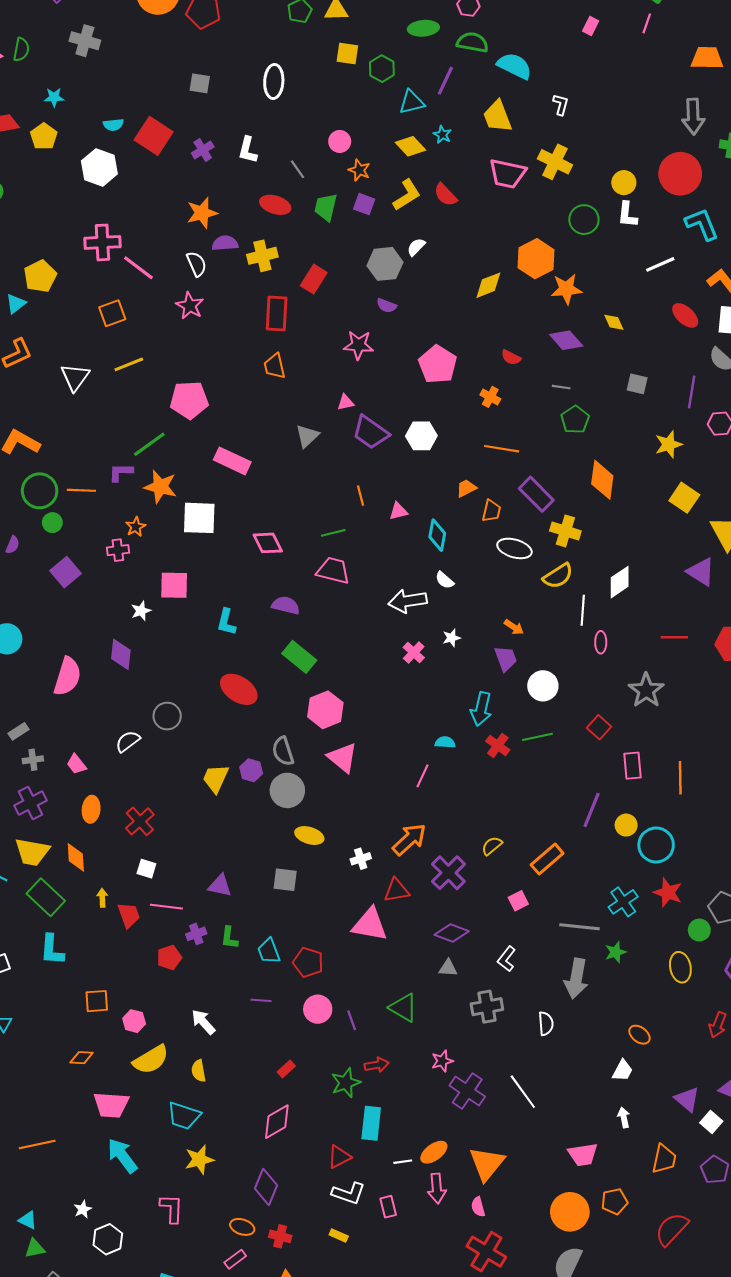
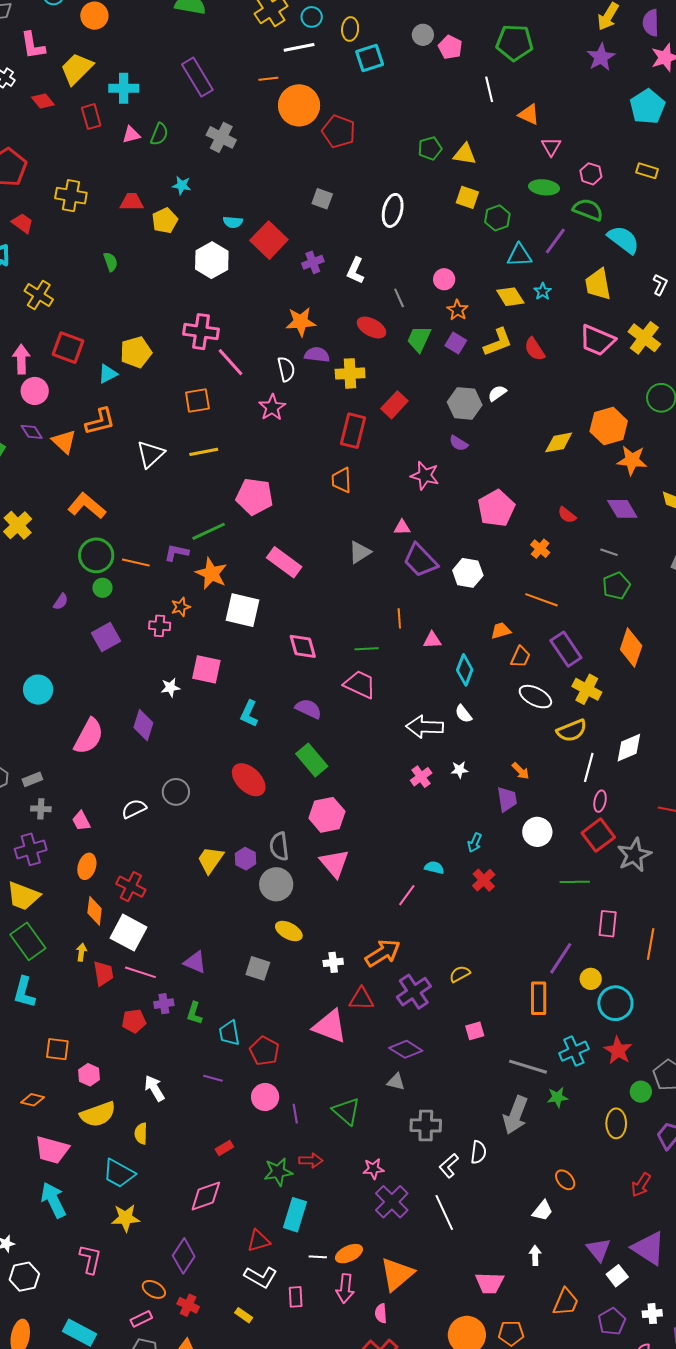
cyan arrow: (481, 709) -> (475, 843), size x0.6
red square: (599, 727) -> (598, 835), moved, size x1.4
green line: (537, 737) -> (575, 882), moved
red cross: (140, 821) -> (131, 887), turned -32
orange diamond: (76, 857) -> (95, 911), moved
orange rectangle: (547, 859) -> (539, 998), moved, turned -60
white square: (146, 869) -> (128, 933), size x1.8
white L-shape: (506, 959) -> (449, 1166), moved

